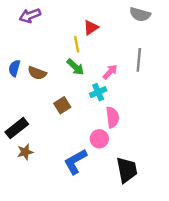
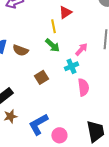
pink circle: (99, 139) -> (59, 135), moved
blue L-shape: (75, 162) -> (38, 124), moved

